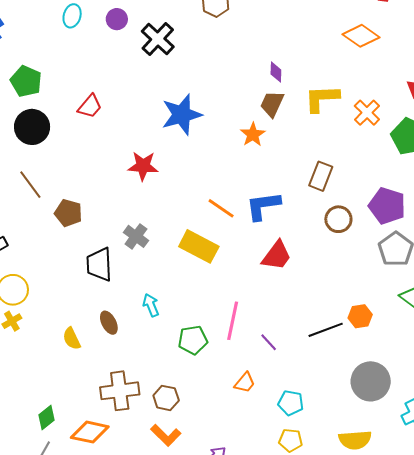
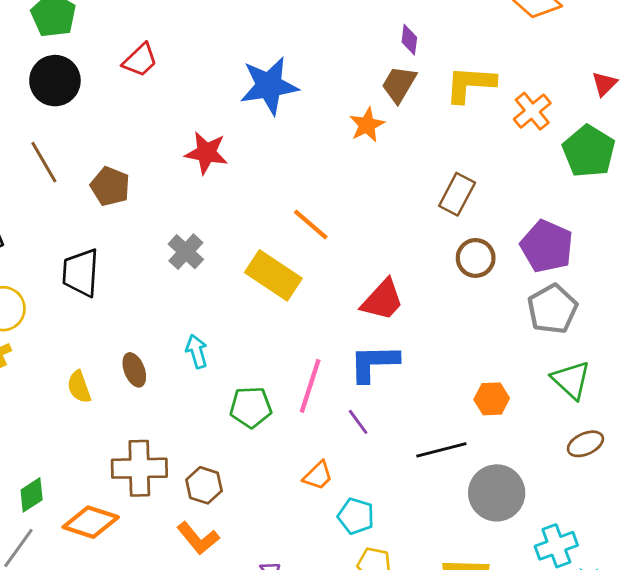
blue L-shape: (263, 206) -> (374, 363), moved
brown pentagon: (68, 213) -> (110, 186), moved
black trapezoid: (99, 264) -> (81, 273), moved
black line: (326, 330) -> (441, 450), moved
cyan pentagon: (291, 403) -> (356, 516), moved

